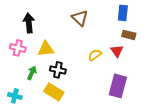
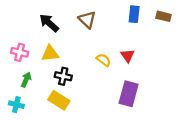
black arrow: (29, 23) -> (49, 23), moved, turned -42
brown rectangle: (129, 35) -> (163, 16), moved
yellow semicircle: (95, 55) -> (104, 60), turned 72
green arrow: (32, 73) -> (26, 80), moved

